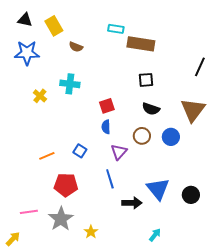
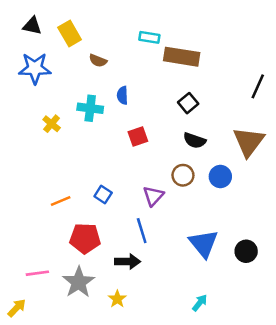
black square: (146, 80) -> (188, 103), turned -35
blue semicircle: (106, 127) -> (122, 95), moved
black arrow: (132, 203) -> (128, 262), moved

